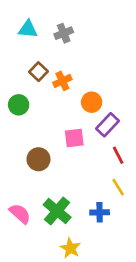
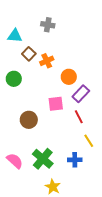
cyan triangle: (28, 29) -> (15, 36), moved
gray cross: (64, 33) -> (48, 25), turned 32
red line: (118, 155) -> (79, 117), moved

